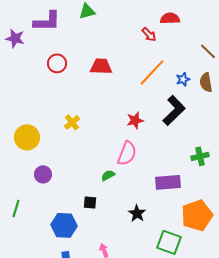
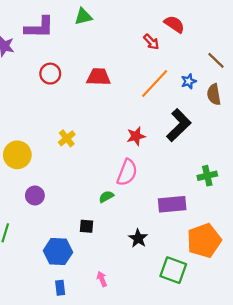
red semicircle: (170, 18) -> (174, 24), turned 36
blue star: (183, 79) -> (189, 81), moved

